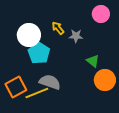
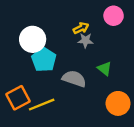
yellow arrow: (58, 28) -> (81, 28), moved, turned 104
orange circle: (105, 80) -> (118, 103), moved
gray semicircle: (50, 82) -> (74, 79), moved

